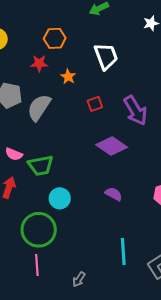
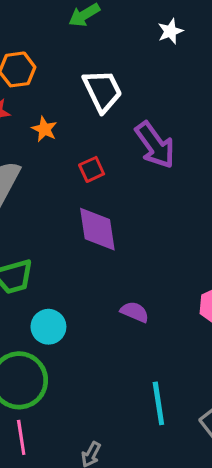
purple arrow: (135, 110) -> (155, 145), moved
purple diamond: (112, 146) -> (97, 229), moved, turned 52

